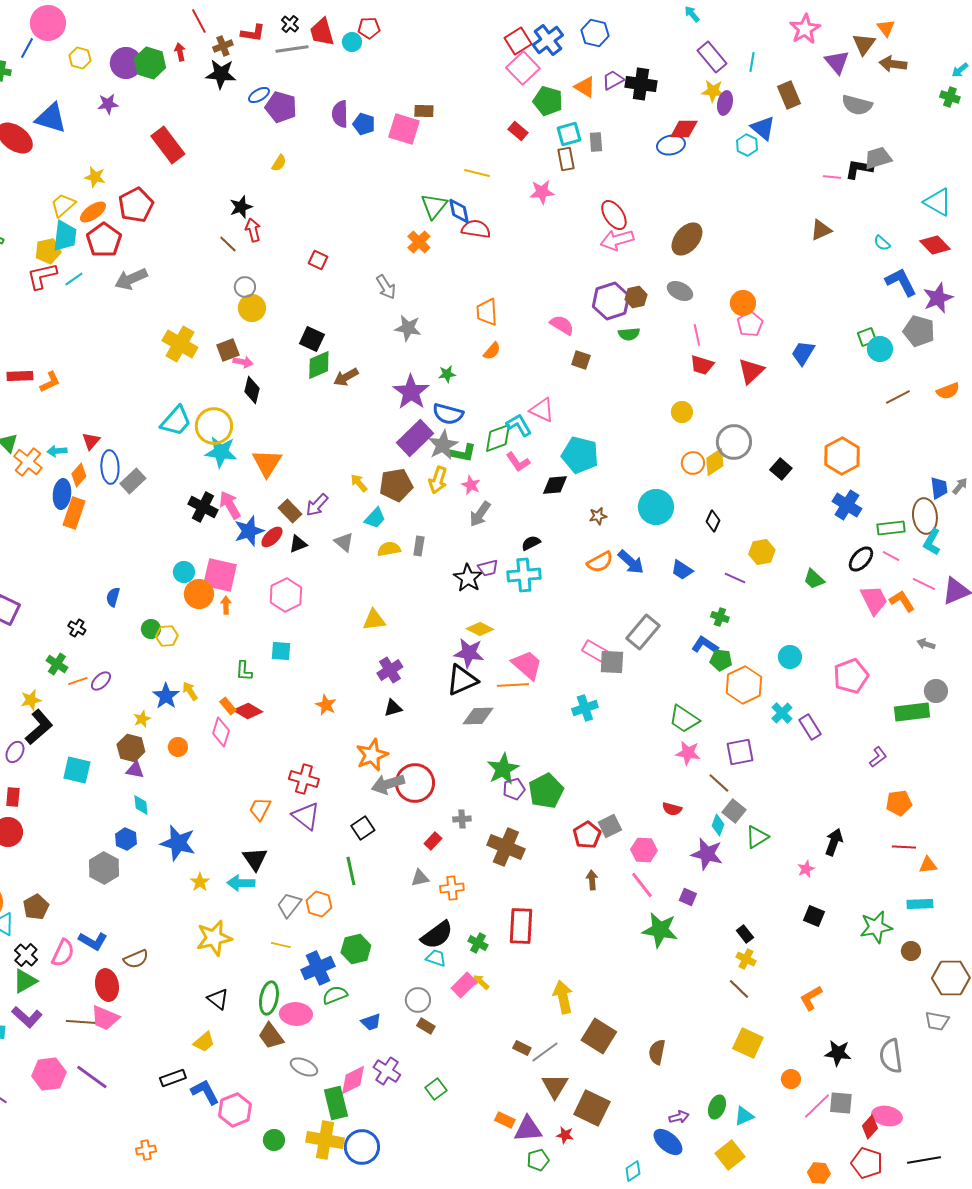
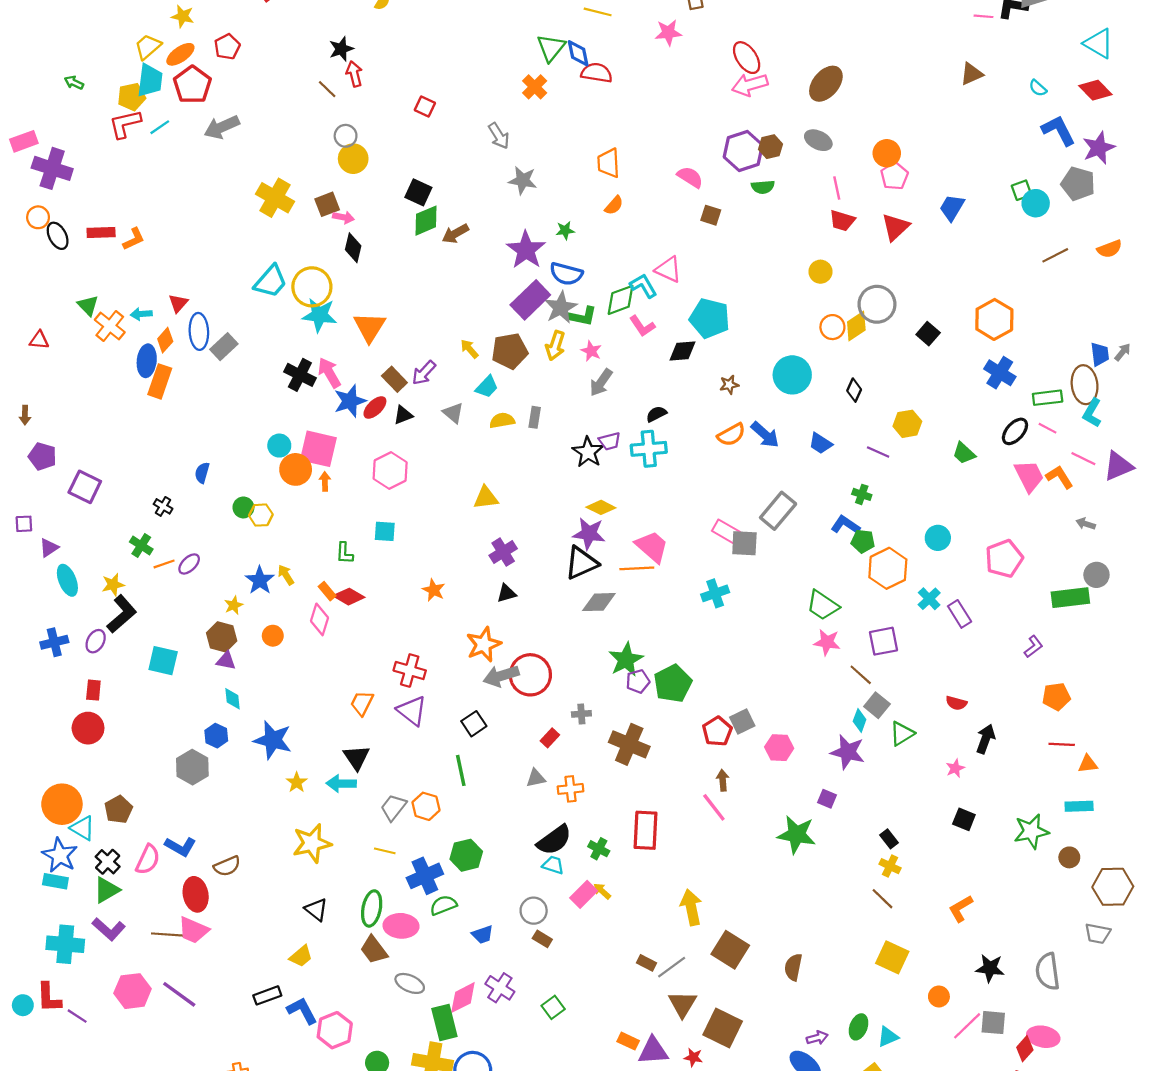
red pentagon: (136, 205) -> (227, 47), size x0.7
red semicircle: (672, 809) -> (956, 703), moved
pink line: (642, 885) -> (714, 807), moved

